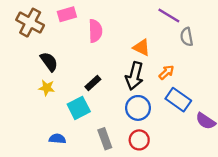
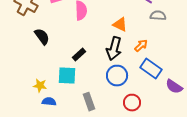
gray semicircle: (187, 37) -> (158, 16), turned 105
yellow star: (47, 88) -> (40, 86), moved
cyan square: (79, 108) -> (67, 76), turned 30
red circle: (139, 140) -> (132, 103), moved

